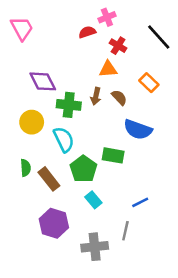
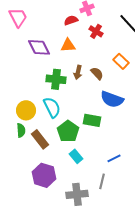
orange triangle: (108, 69) -> (68, 45), moved
purple diamond: (43, 81) -> (39, 47), moved
yellow circle: (32, 122) -> (26, 110), moved

